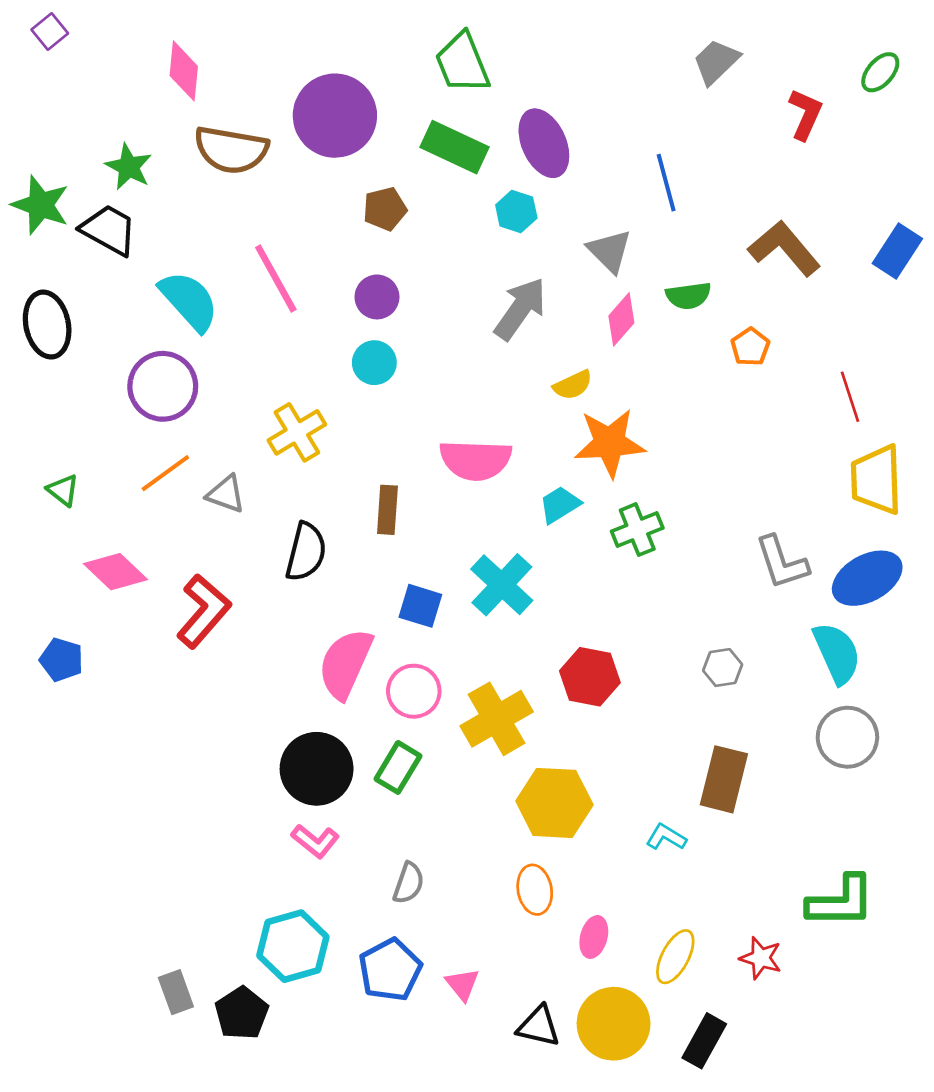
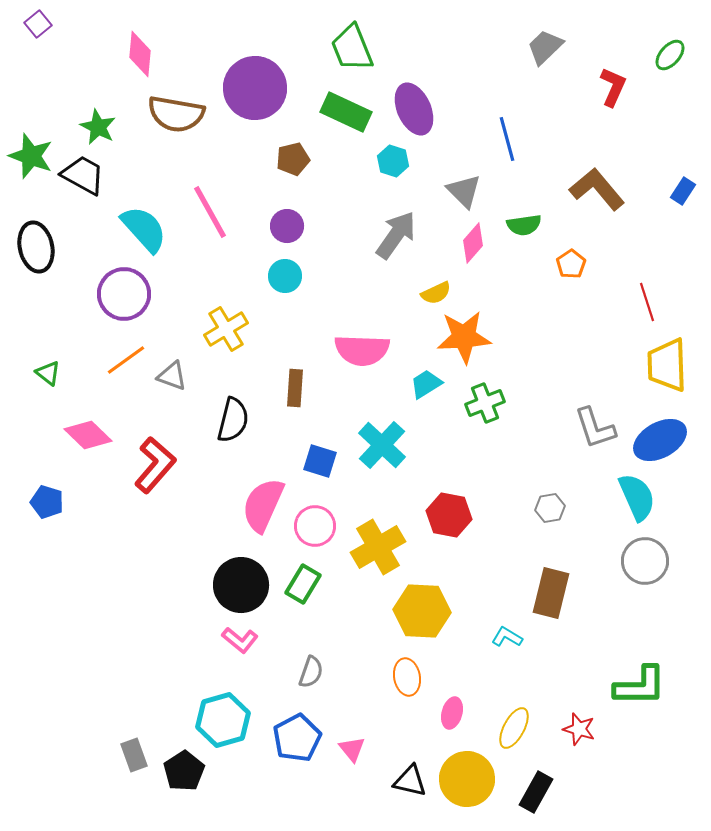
blue rectangle: (897, 251) -> (683, 191), size x0.7

